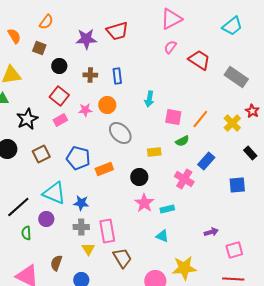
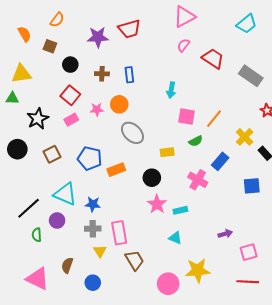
cyan arrow: (149, 99) -> (171, 90), moved
yellow cross: (232, 123) -> (245, 137), moved

